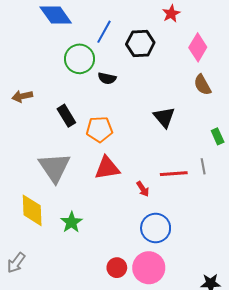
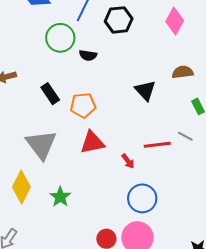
brown semicircle: (202, 85) -> (183, 72), moved, turned 115
gray line: (203, 166) -> (185, 136), turned -49
yellow diamond: (32, 210) -> (21, 187), turned 32

